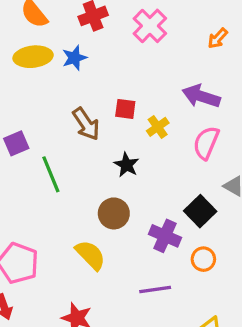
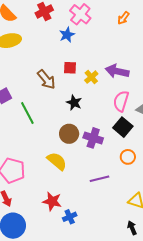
blue star: (74, 58) -> (67, 35), moved
purple arrow: (201, 96) -> (117, 71), moved
pink semicircle: (206, 143) -> (121, 101), moved
purple cross: (165, 236) -> (93, 138), moved

